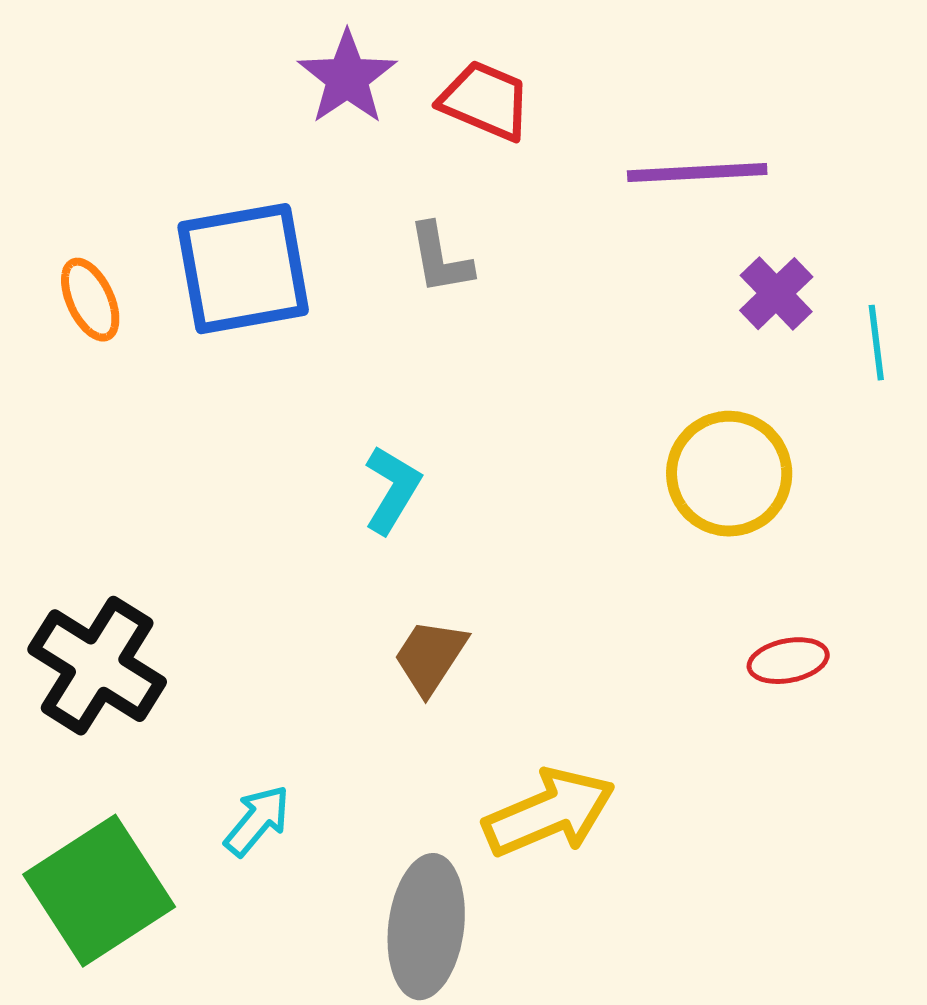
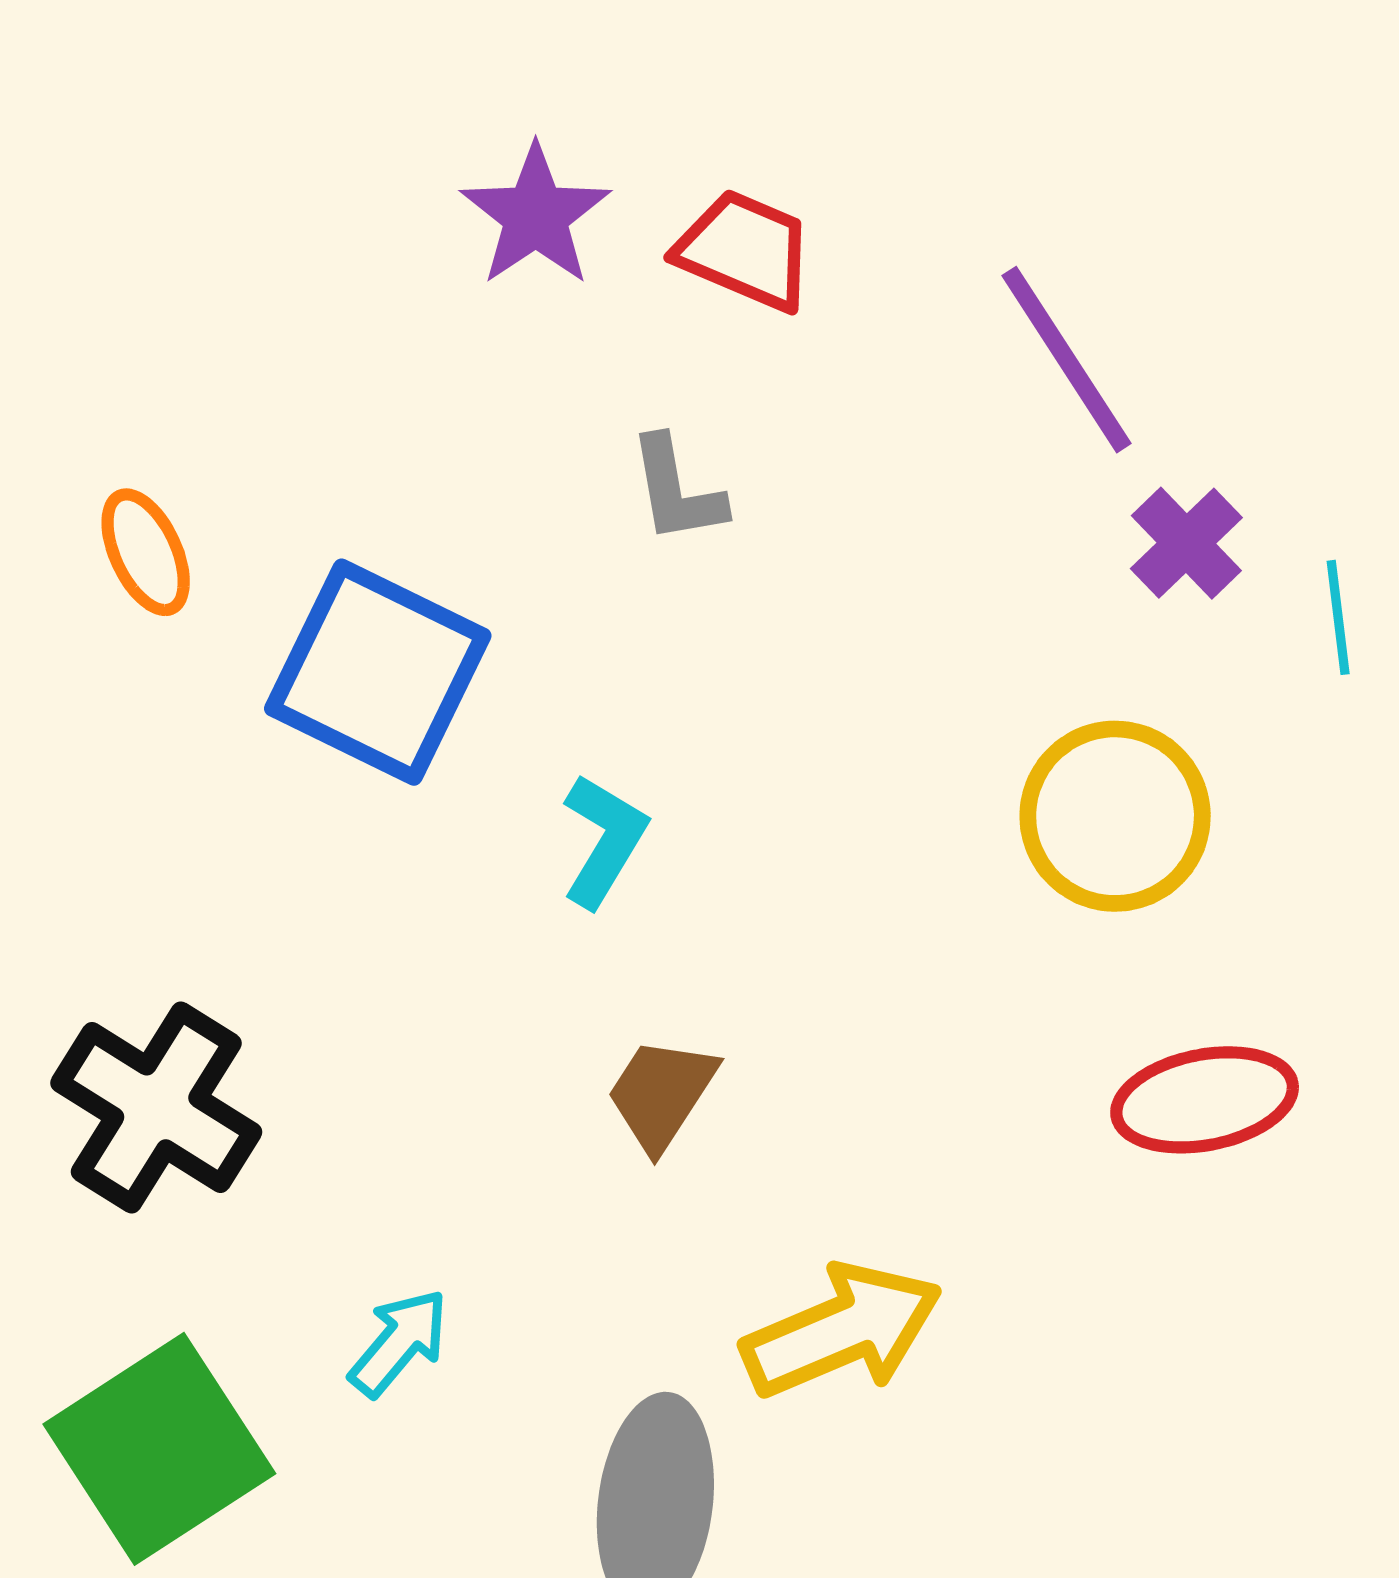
purple line: (697, 173) -> (1067, 360), turned 60
blue square: (243, 269) -> (378, 672), moved, turned 36
red ellipse: (788, 661) -> (1205, 1100), size x1.5

